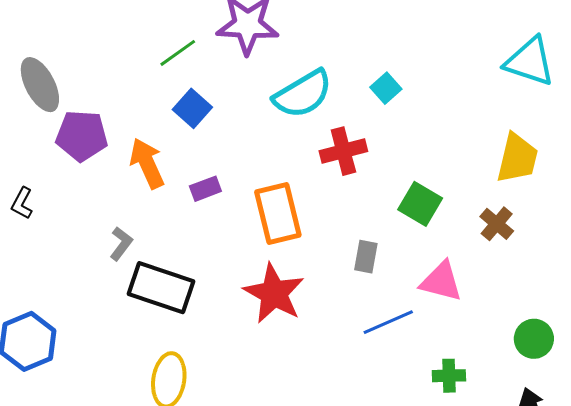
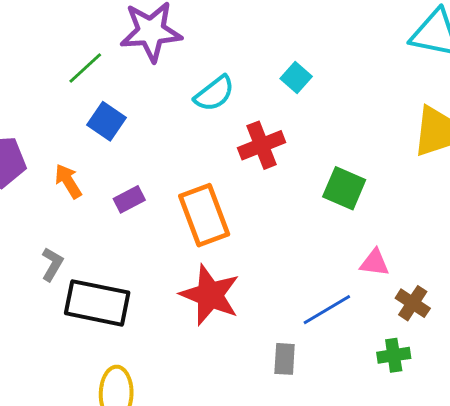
cyan semicircle: (303, 94) -> (214, 94), size x0.7
orange arrow: (147, 163) -> (68, 181), size x0.7
brown cross: (497, 224) -> (413, 303), moved
gray rectangle: (366, 257) -> (285, 359), moved
pink triangle: (441, 281) -> (375, 263), size x0.7

